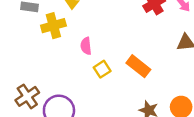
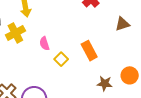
orange rectangle: (138, 66) -> (89, 51), turned 36

